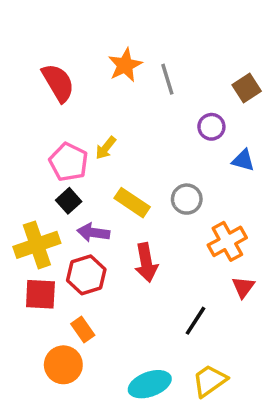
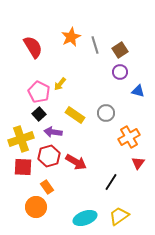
brown square: (247, 88) -> (120, 50), moved
red arrow: (146, 263) -> (76, 162), moved, turned -50

